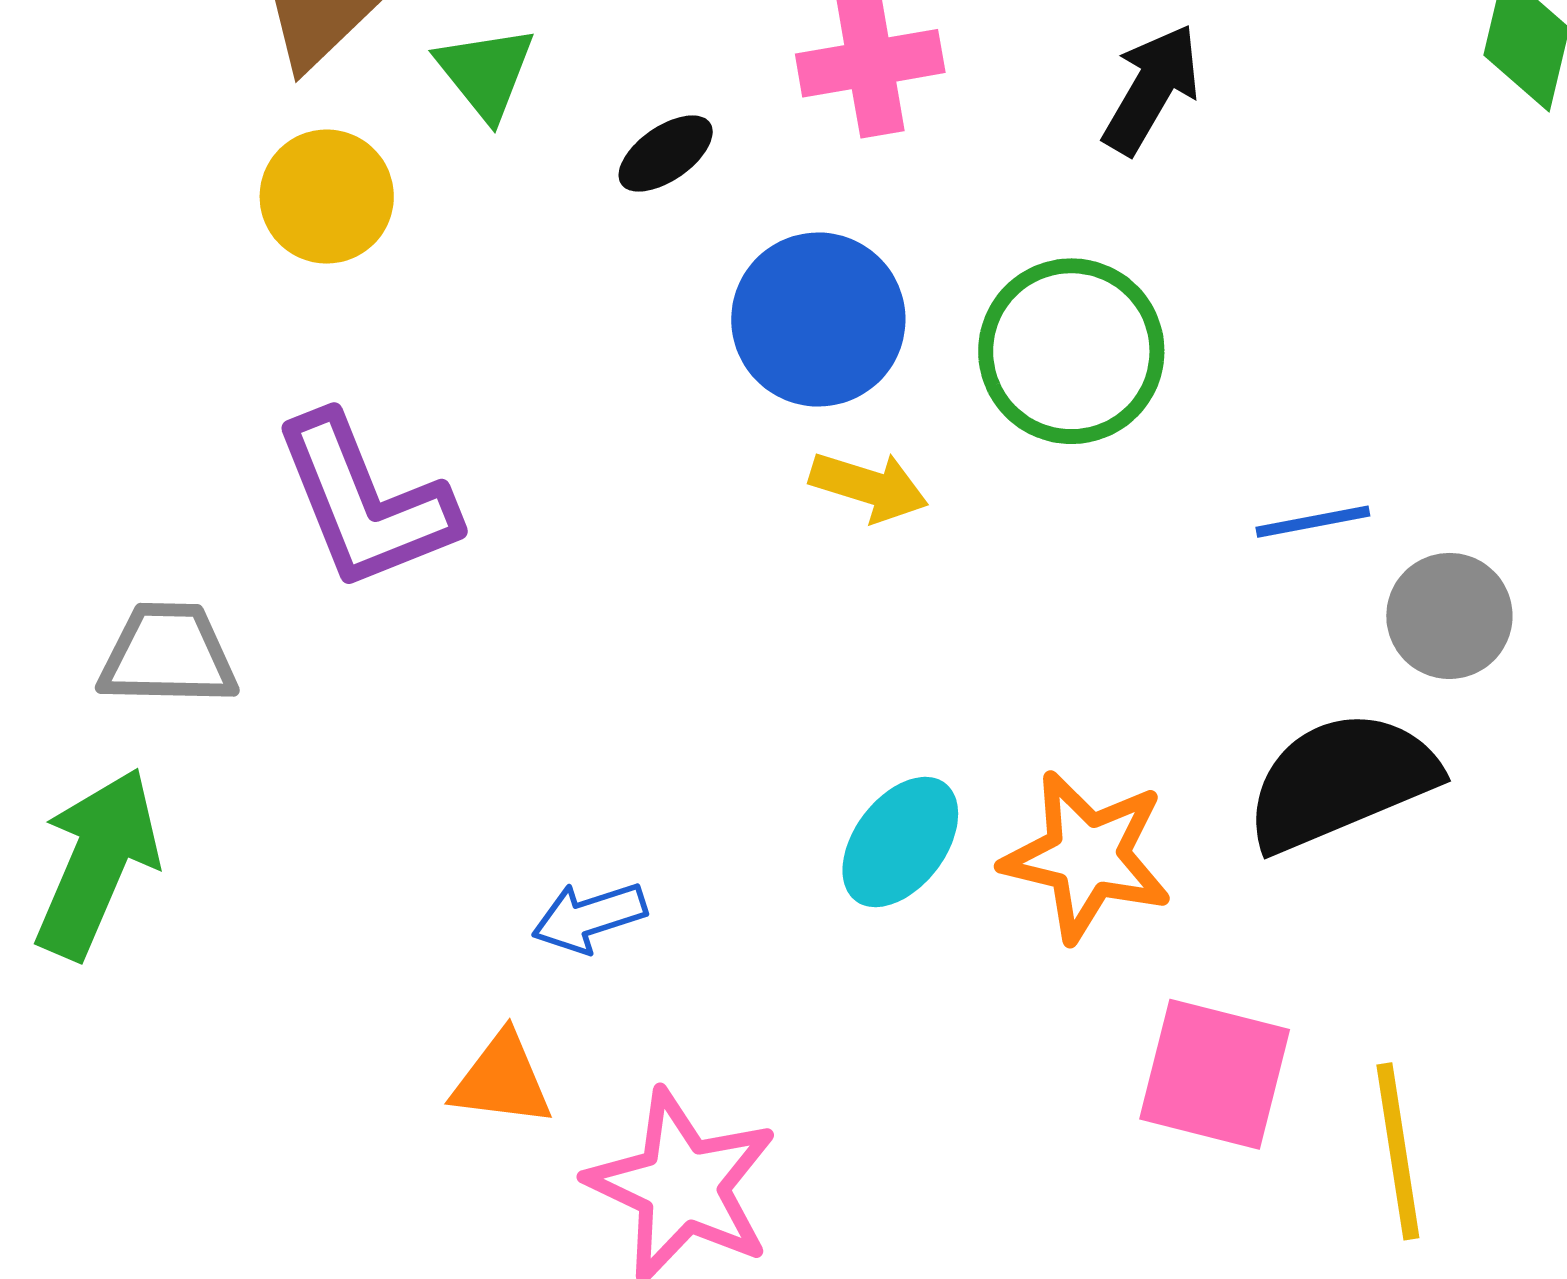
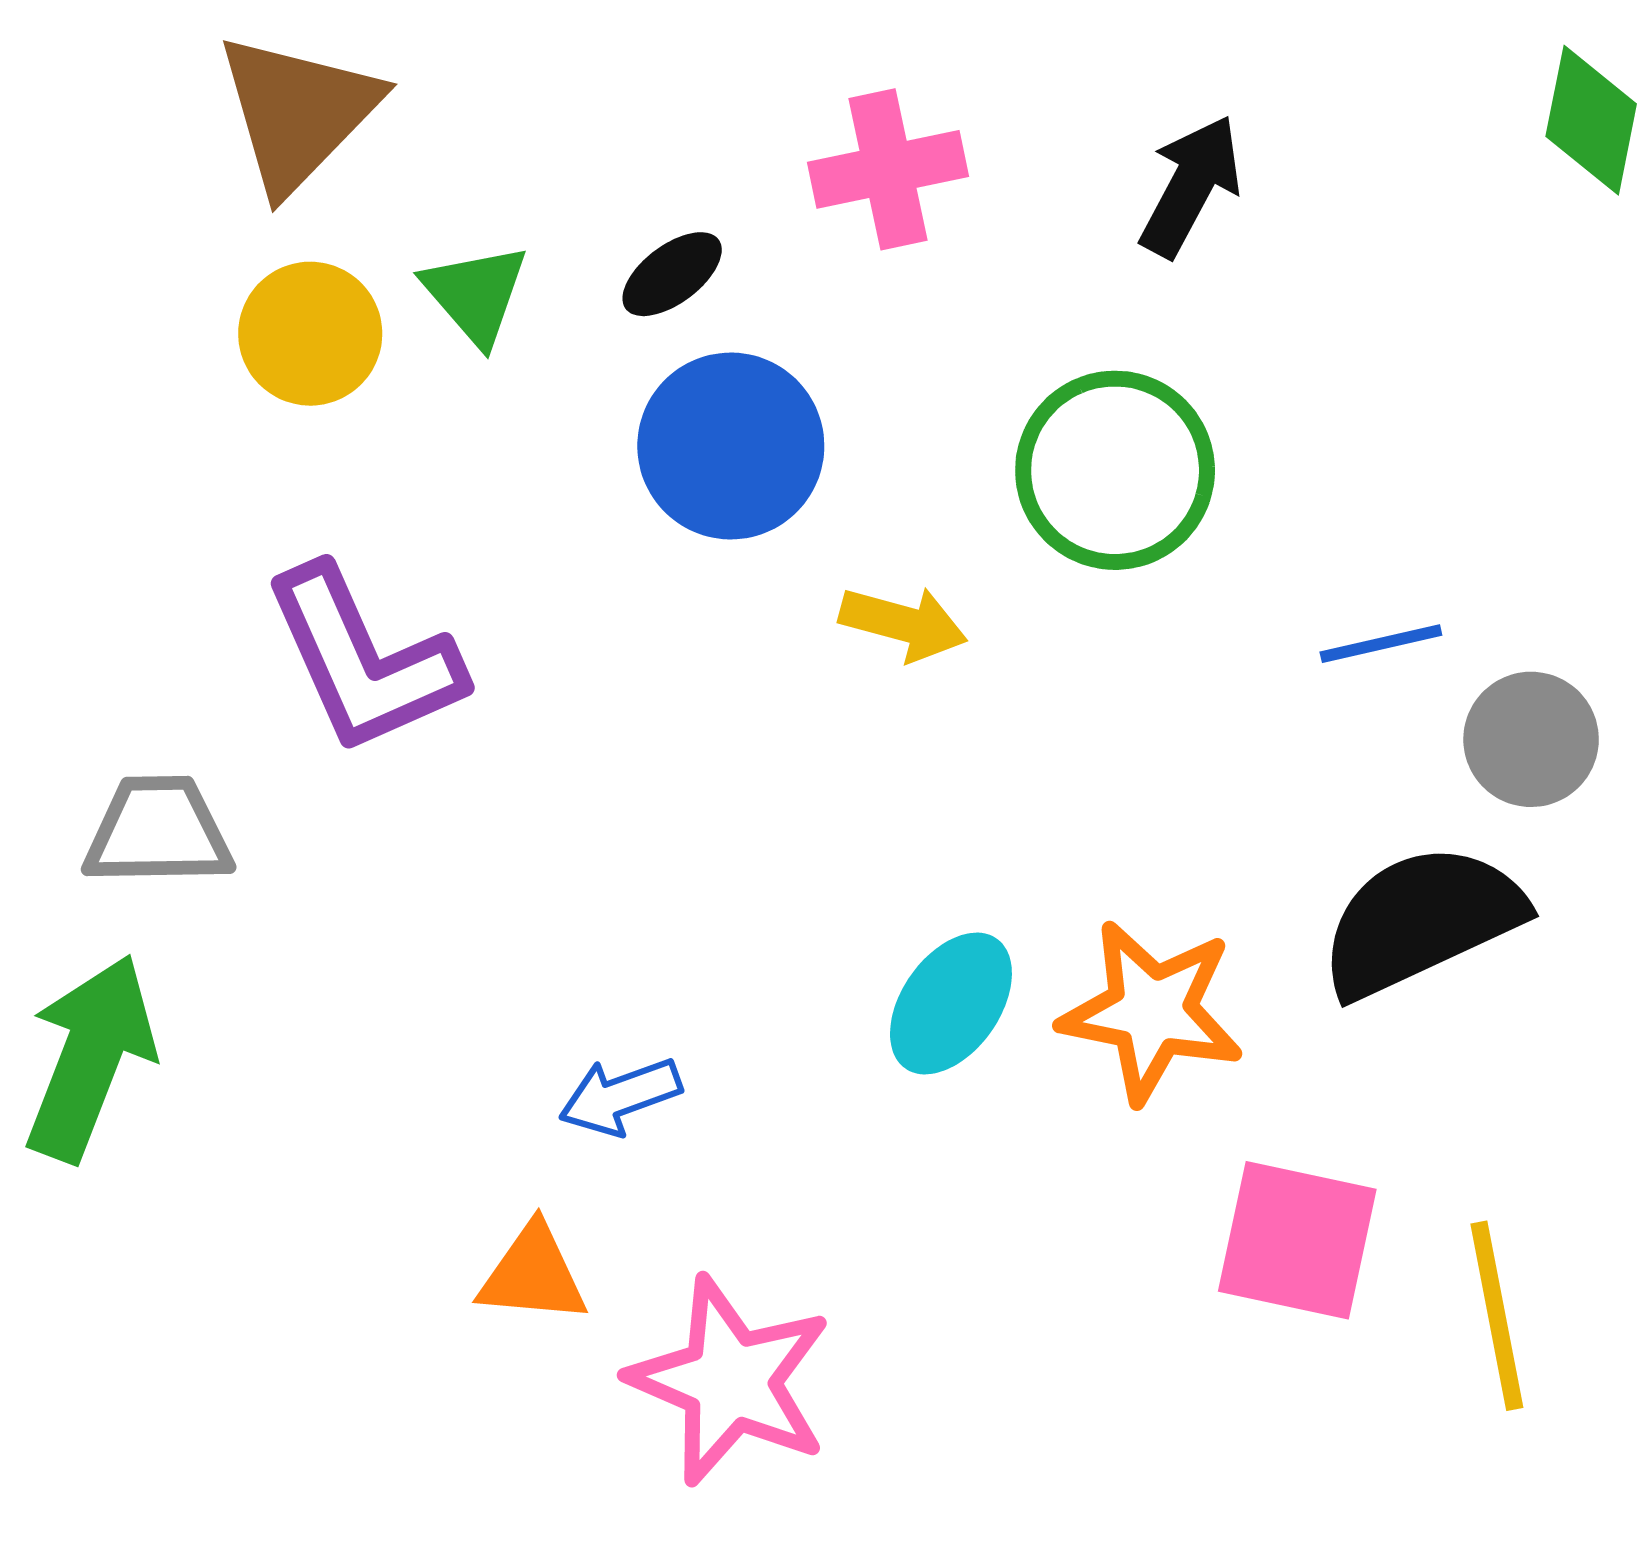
green triangle: (486, 73) -> (476, 294), moved
blue circle: (818, 319) -> (731, 446), moved

